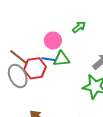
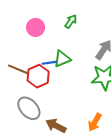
pink circle: (53, 41) -> (35, 27), moved
gray ellipse: (18, 76) -> (29, 108), moved

